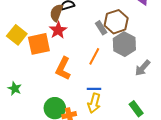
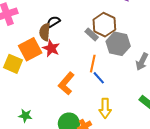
orange square: (39, 44) -> (30, 49), moved
orange L-shape: (63, 69) -> (66, 84), turned 30
blue line: (94, 89) -> (99, 78), moved, turned 64

